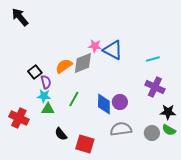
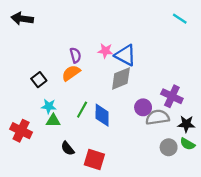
black arrow: (20, 17) -> (22, 19), turned -42
cyan line: (153, 59) -> (180, 19), moved, turned 48
gray diamond: (83, 63) -> (121, 79), moved
purple semicircle: (46, 82) -> (75, 55), moved
purple circle: (120, 102) -> (143, 107), moved
blue diamond: (104, 104) -> (102, 115), moved
gray semicircle: (121, 129) -> (158, 117), moved

